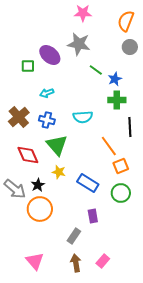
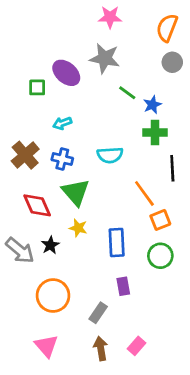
blue rectangle: (88, 183) -> (117, 242), turned 55
orange circle: (40, 209) -> (53, 296), moved

